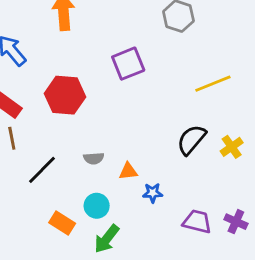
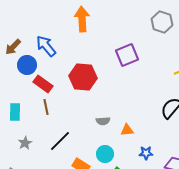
black line: (42, 170) -> (60, 141), moved
blue star: (153, 193) -> (146, 153), moved

